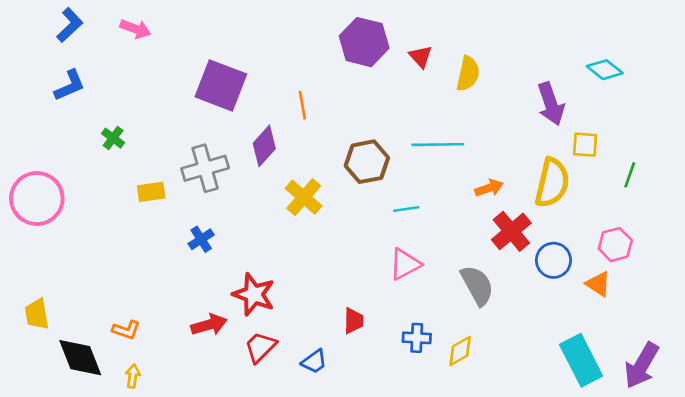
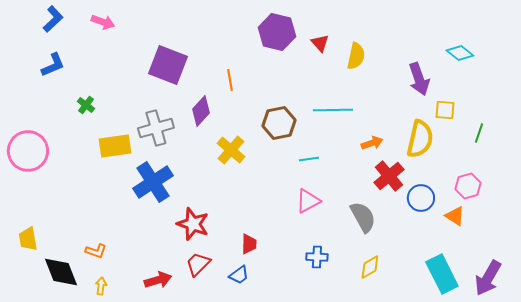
yellow rectangle: (151, 192) -> (115, 146), size x1.5
blue cross: (201, 239) -> (153, 182), size x2.0
red trapezoid: (354, 321) -> (249, 244), moved
red arrow: (209, 325) -> (158, 280), moved
yellow diamond: (460, 351) -> (370, 267), moved

